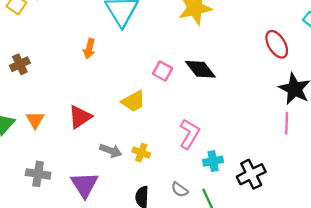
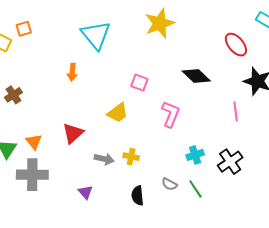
black diamond: (200, 69) -> (196, 76), moved
pink line: (287, 123) -> (236, 112), moved
pink L-shape: (189, 134) -> (171, 114), moved
gray cross: (38, 174) -> (32, 175), moved, size x1.4
purple triangle: (84, 185) -> (85, 192), size x0.6

